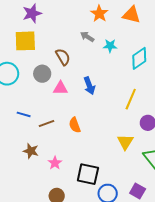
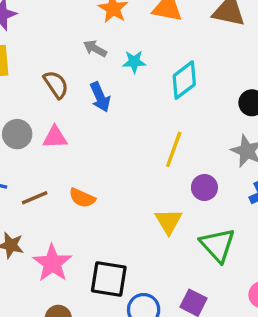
gray circle: (42, 74) -> (17, 134), moved
blue arrow: (89, 86) -> (100, 97), moved
orange semicircle: (75, 125) -> (82, 198), turned -42
pink star: (55, 163) -> (52, 263), size x1.6

